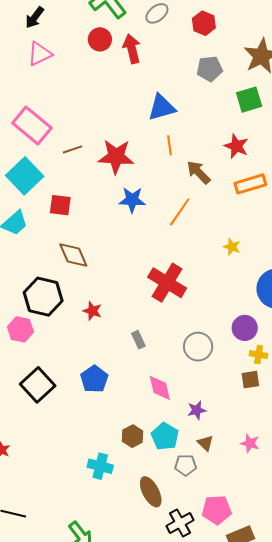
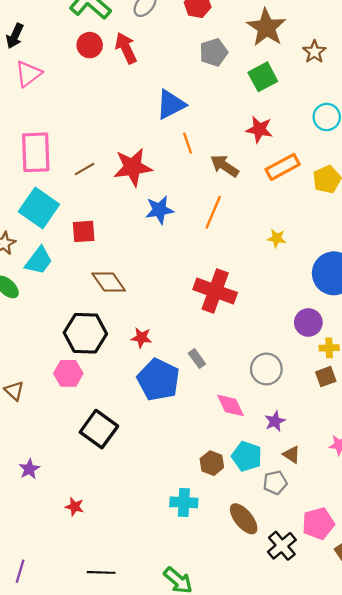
pink rectangle: (32, 125) -> (36, 152), turned 60
gray circle: (198, 347) -> (266, 369), moved
blue pentagon: (94, 379) -> (158, 380), moved, size x1.4

